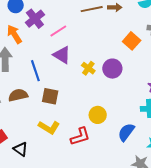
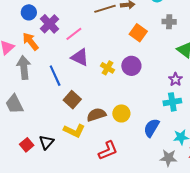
orange square: (132, 41) -> (138, 33), moved
brown semicircle: (18, 95) -> (96, 115), moved
brown square: (50, 96) -> (72, 100), turned 36
red L-shape: (80, 136) -> (108, 150), moved
black triangle: (21, 149) -> (46, 142), moved, turned 42

